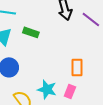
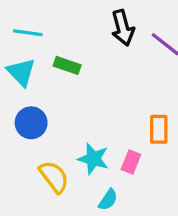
orange rectangle: (77, 67) -> (159, 129), moved

